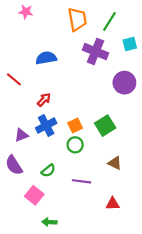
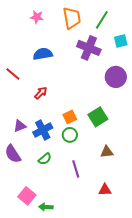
pink star: (26, 12) -> (37, 17), moved
blue cross: (46, 126) -> (43, 130), moved
brown triangle: (115, 163) -> (107, 152), turned -32
purple line: (82, 181) -> (76, 169), turned 66
pink square: (34, 195) -> (27, 196), moved

